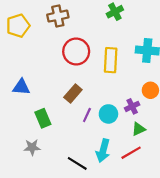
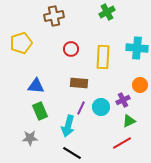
yellow pentagon: (18, 26) -> (21, 43), moved
red circle: (76, 52) -> (71, 49), size x0.6
blue triangle: (21, 87) -> (36, 86), moved
brown rectangle: (73, 93) -> (79, 83), moved, turned 54
cyan arrow: (103, 151) -> (68, 126), moved

